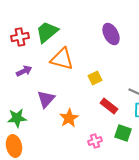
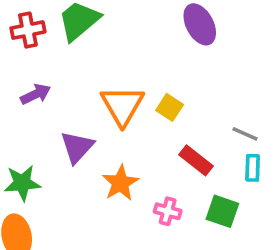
orange triangle: (62, 59) -> (122, 106), moved, turned 45
yellow square: (95, 78) -> (170, 107), turned -32
pink cross: (95, 141) -> (168, 211), moved, turned 32

